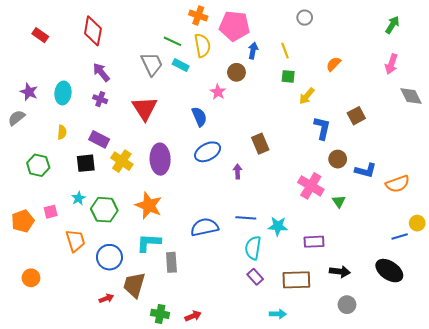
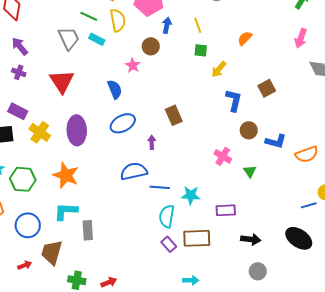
pink cross: (311, 186) -> (223, 156), size x0.7
blue semicircle: (204, 227) -> (134, 171), moved
brown rectangle: (296, 280) -> (197, 238), moved

